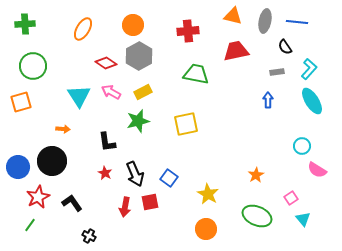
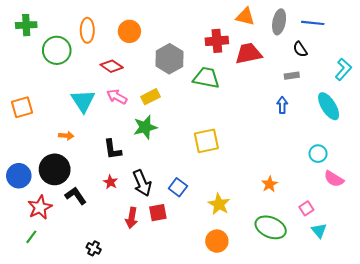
orange circle: (133, 25) -> (129, 31), moved
orange ellipse: (83, 29) -> (87, 30), turned -30
red cross: (188, 31) -> (217, 41), moved
gray hexagon: (139, 56) -> (169, 59), moved
green circle: (33, 66) -> (57, 50), moved
cyan L-shape: (309, 69) -> (343, 69), moved
yellow square: (186, 124) -> (206, 141), moved
black L-shape: (72, 203) -> (76, 196), moved

